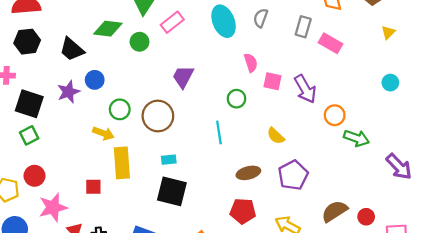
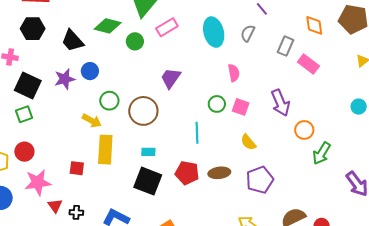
pink square: (273, 81) -> (241, 107), moved
green arrow: (356, 138) -> (322, 153), turned 95
red pentagon: (243, 211) -> (187, 173), moved

